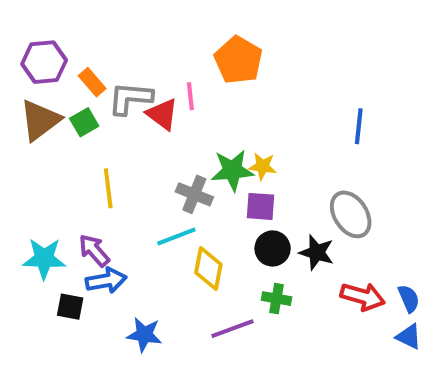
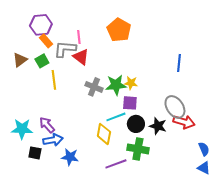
purple hexagon: (44, 62) -> (41, 25), moved
pink line: (190, 96) -> (79, 37), moved
brown triangle: (40, 120) -> (20, 60), size x0.7
yellow line: (108, 188) -> (54, 80), moved
gray cross: (194, 194) -> (94, 87), moved
cyan line: (176, 236) -> (116, 117), moved
red arrow: (363, 297) -> (184, 122), moved
green cross: (277, 299) -> (138, 149), size x1.5
blue star: (144, 335) -> (70, 157), moved

